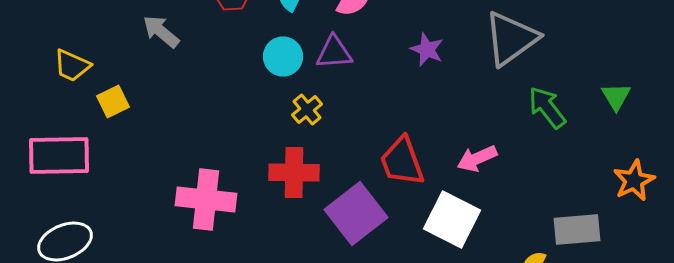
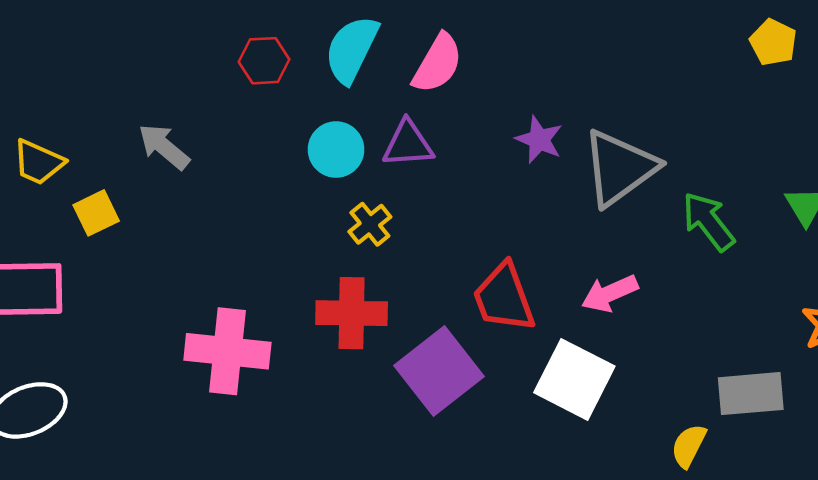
gray arrow: (161, 32) -> (164, 147), moved
gray triangle: (511, 38) -> (620, 168), moved

